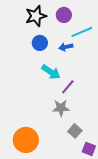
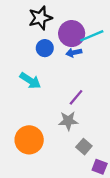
purple circle: (64, 15) -> (72, 34), moved, size x1.5
cyan arrow: (51, 72) -> (30, 81), moved
orange circle: (26, 140) -> (29, 140), moved

